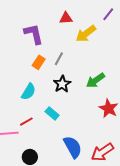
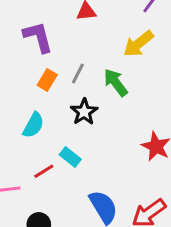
yellow arrow: (86, 34) -> (138, 44), moved
green arrow: (95, 80) -> (116, 82), moved, turned 90
red line: (26, 122) -> (44, 171), moved

